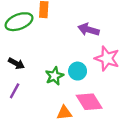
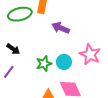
purple arrow: (89, 30) -> (61, 28), moved

